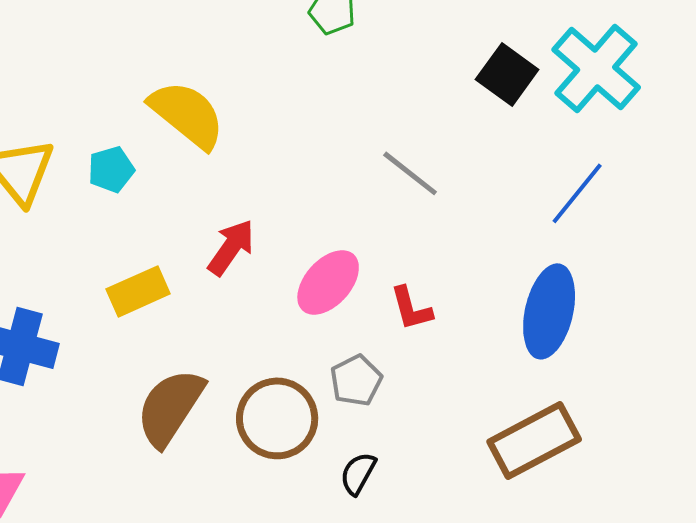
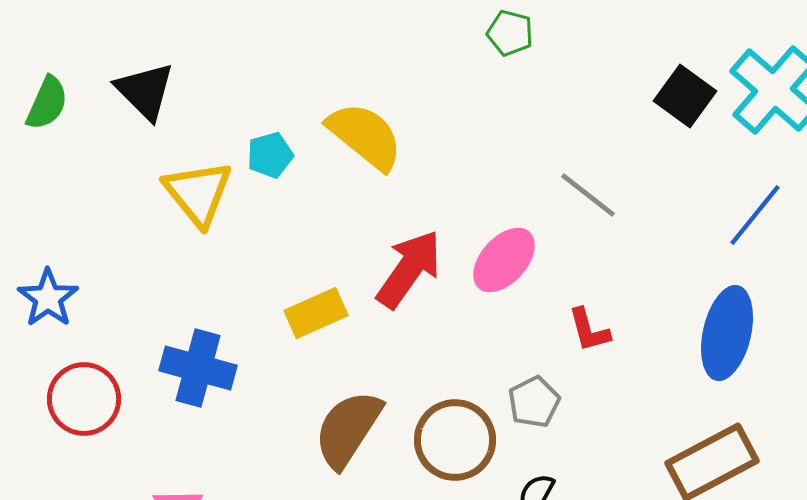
cyan pentagon: (111, 169) -> (270, 155), moved
red arrow: (231, 247) -> (409, 269), size x1.4
pink ellipse: (328, 282) -> (504, 260), moved

